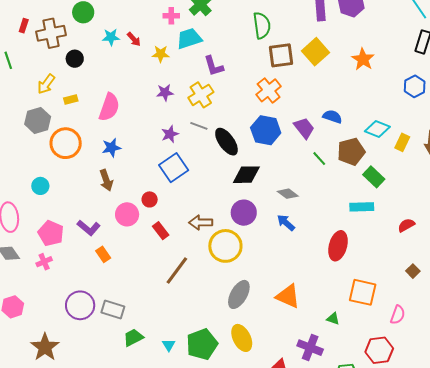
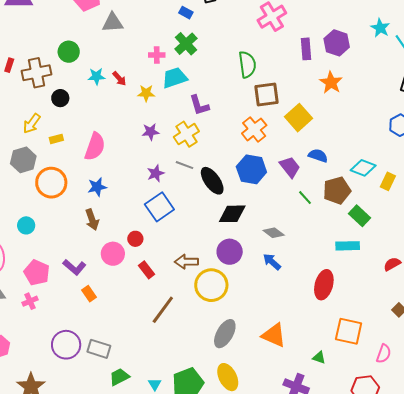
yellow square: (315, 52) -> (298, 118), moved
orange star: (363, 59) -> (331, 82), moved

